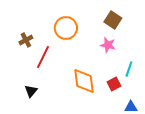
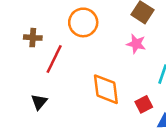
brown cross: (26, 40) -> (33, 38), turned 32
red square: (114, 84) -> (144, 104), moved

